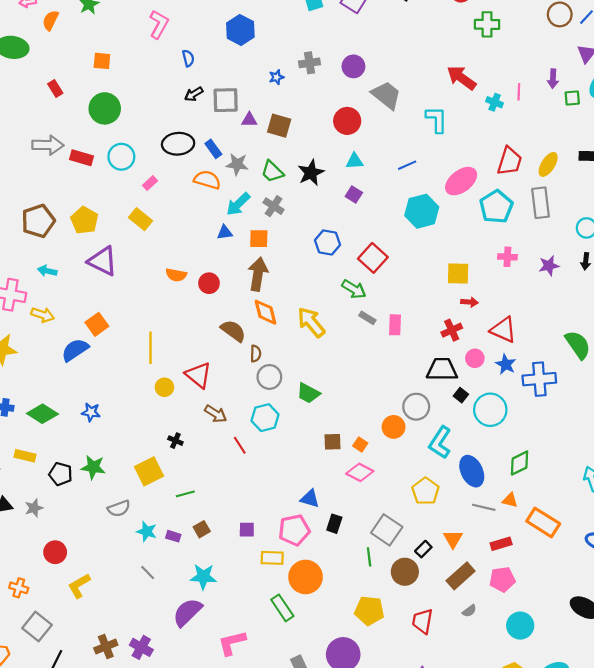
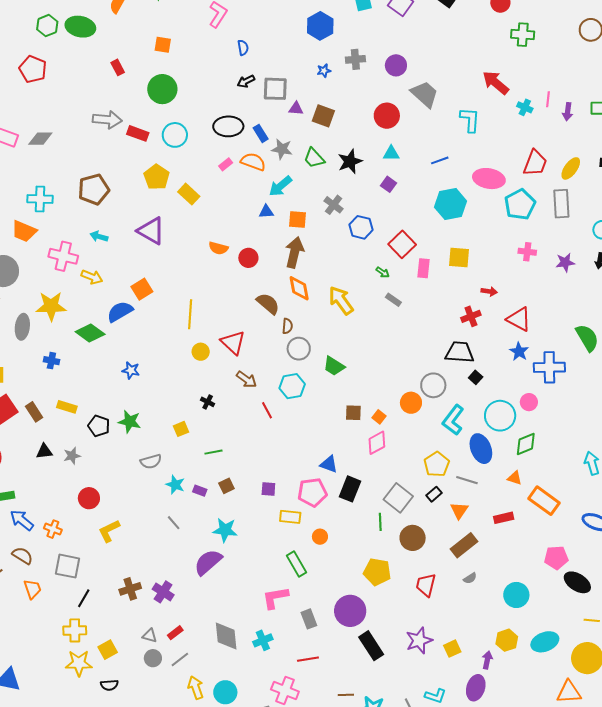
blue hexagon: (240, 30) -> (320, 26), moved
purple arrow: (553, 79) -> (568, 112), moved
pink ellipse: (461, 181) -> (489, 179), turned 44
pink rectangle: (150, 183) -> (226, 164), moved
gray cross: (274, 206) -> (334, 205), moved
yellow pentagon: (84, 220) -> (157, 177), moved
yellow square: (458, 273) -> (459, 257), moved
green arrow: (354, 289) -> (383, 272), size x0.6
pink rectangle: (395, 325) -> (423, 268), moved
pink circle: (475, 358) -> (529, 402), moved
cyan circle: (490, 410) -> (500, 416), moved
green diamond: (42, 414) -> (90, 333), moved
yellow square: (149, 471) -> (181, 429), size x0.6
pink diamond: (360, 472) -> (377, 443), turned -60
gray line: (484, 507) -> (467, 480), moved
black rectangle: (334, 524) -> (350, 489), size x1.4
black rectangle: (423, 549) -> (434, 494), moved
orange circle: (306, 577) -> (320, 537), size x0.5
pink pentagon: (502, 579) -> (556, 558), moved
gray square: (37, 627) -> (68, 566), turned -32
pink L-shape: (232, 643) -> (275, 598), moved

